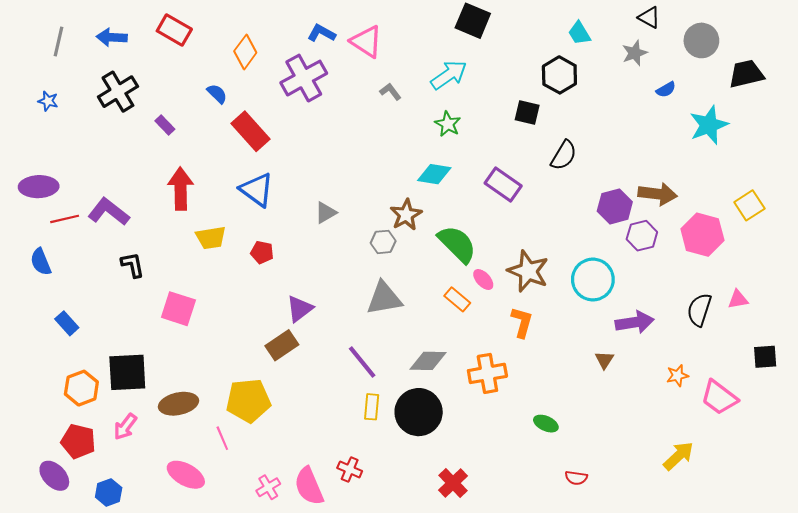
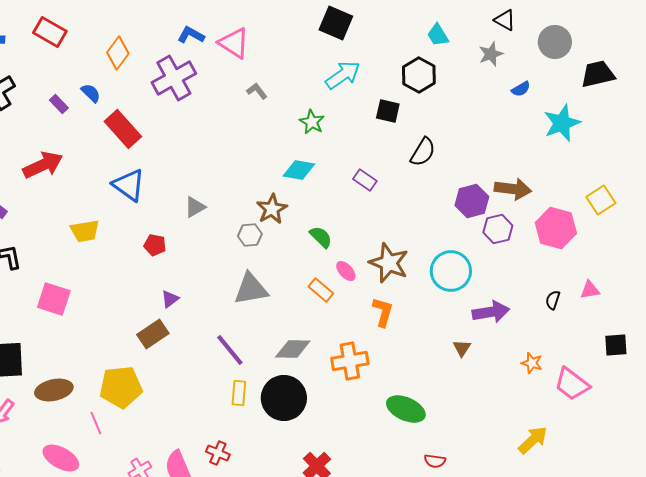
cyan arrow: (449, 75) -> (343, 75), moved
purple rectangle: (165, 125) -> (59, 104), moved
purple rectangle: (503, 185) -> (365, 180), size x0.7
red arrow: (181, 189) -> (43, 165), moved, turned 66
green semicircle: (457, 244) -> (321, 237), size x0.6
red pentagon: (262, 252) -> (155, 245), moved
purple triangle: (300, 309) -> (170, 299), size x0.7
black semicircle: (699, 310) -> (553, 300), size x0.6
orange star: (677, 376) -> (532, 363), turned 30
green ellipse: (546, 424) -> (406, 409), size x1.6

